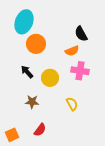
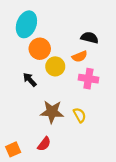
black semicircle: (81, 34) -> (90, 38), turned 133
yellow circle: (50, 78) -> (55, 66), moved
brown star: (32, 102) -> (52, 112), moved, size x1.5

